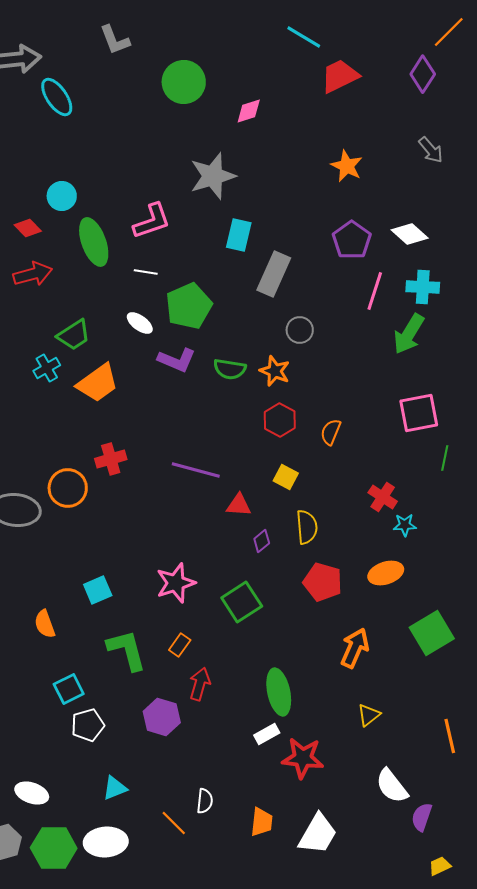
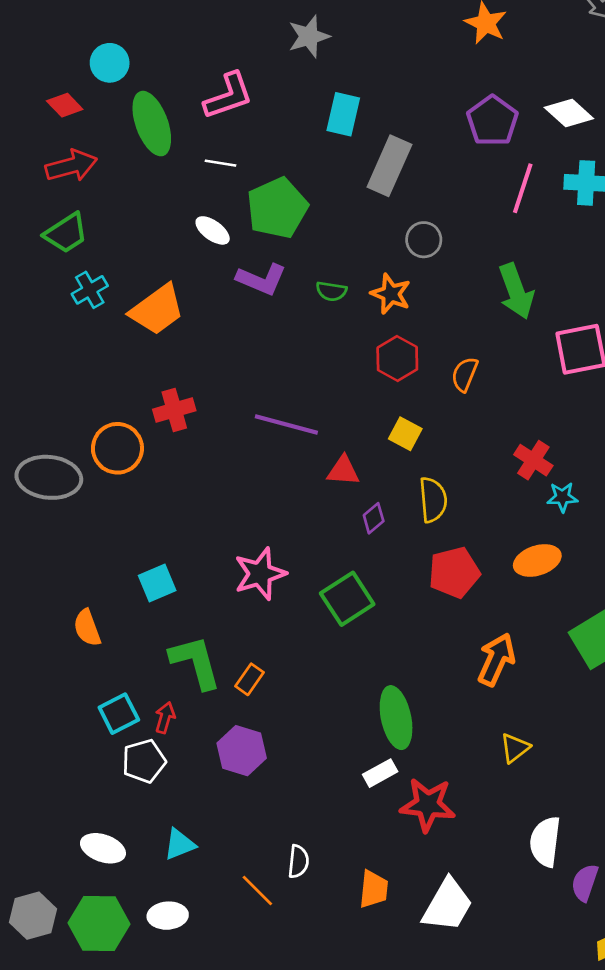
gray star: (213, 176) -> (309, 36), size x0.7
green arrow: (409, 334) -> (516, 291), moved, turned -51
green trapezoid: (74, 335) -> (66, 233), moved
green semicircle: (230, 369) -> (331, 291), size x0.7
red pentagon: (323, 582) -> (454, 572), turned -30
orange rectangle: (180, 645) -> (249, 679), moved
red arrow: (200, 684) -> (165, 718), moved, size x0.7
white semicircle: (392, 786) -> (545, 842), turned 45
white ellipse: (32, 793) -> (103, 848), moved
white ellipse: (106, 842) -> (168, 916), size x0.7

